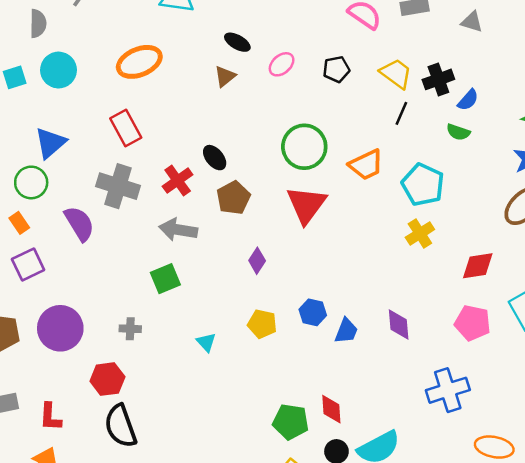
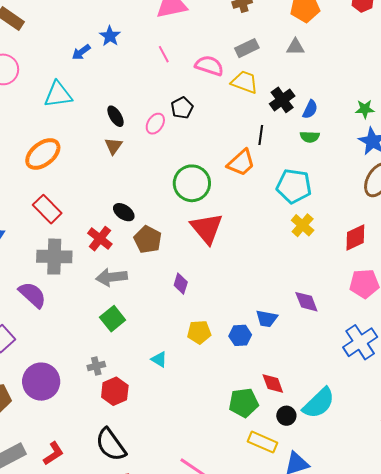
black ellipse: (237, 42) -> (115, 116), turned 45
black pentagon: (336, 69) -> (182, 108), moved
yellow trapezoid: (396, 73) -> (245, 82), moved
orange trapezoid: (366, 165) -> (241, 163), moved
blue hexagon: (313, 312) -> (240, 335), moved
blue trapezoid: (346, 331) -> (267, 319), turned 95
red hexagon: (107, 379) -> (115, 391), moved
red L-shape: (50, 417) -> (53, 453), turned -110

